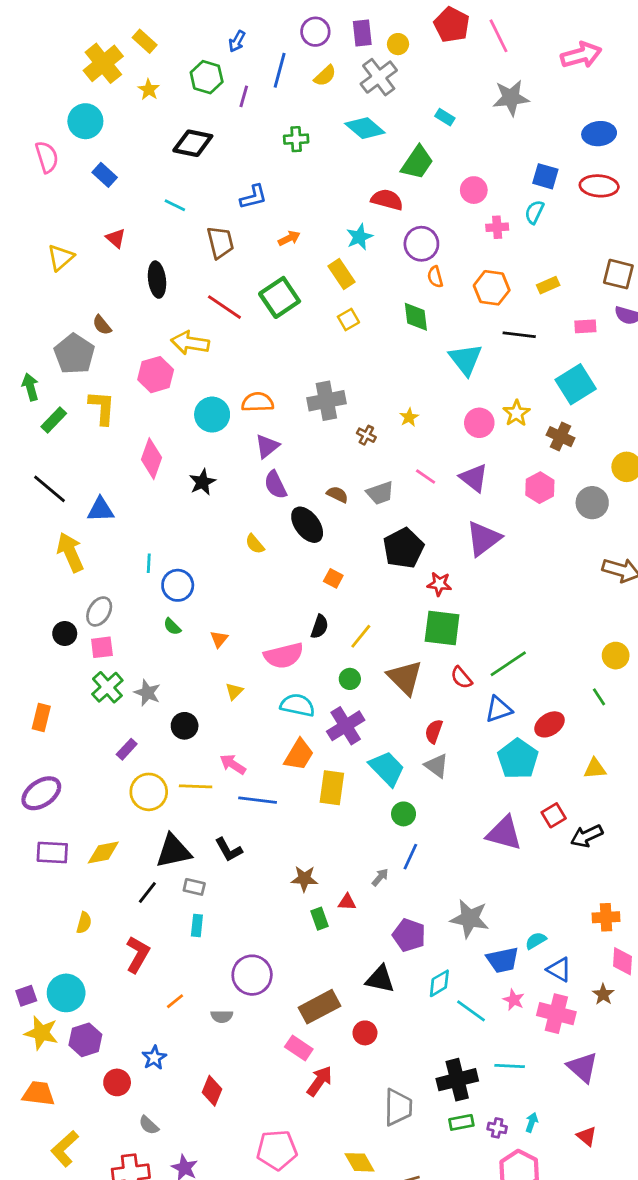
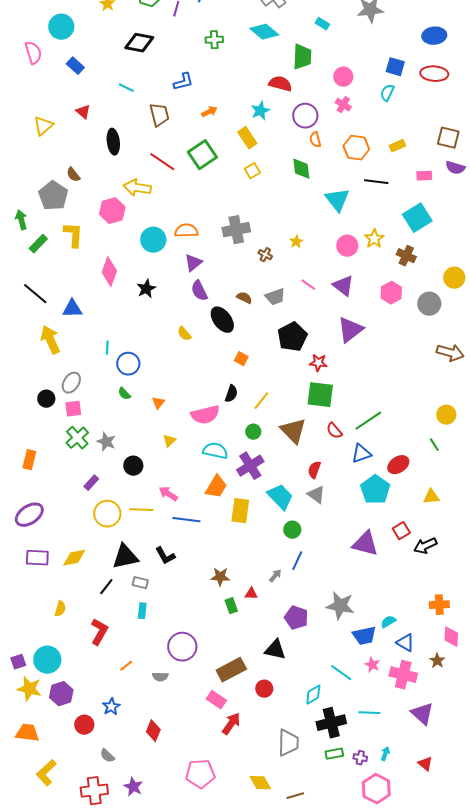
green trapezoid: (417, 163) -> (302, 57), turned -32
pink cross: (497, 227) -> (343, 105), moved, turned 35
cyan diamond: (439, 983) -> (313, 695), moved

